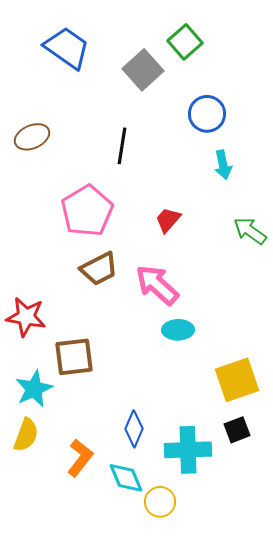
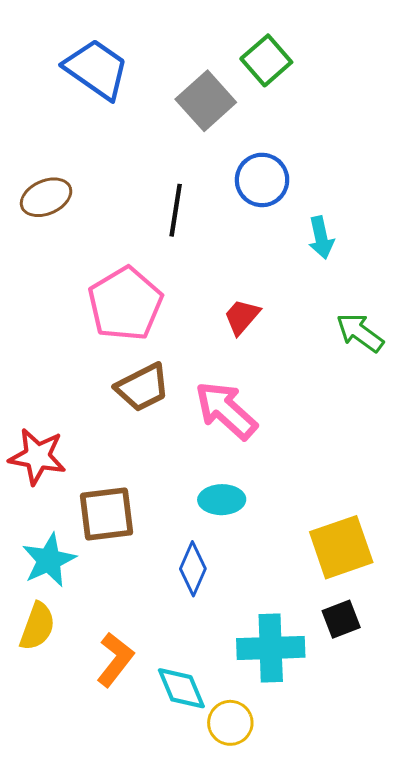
blue circle: (207, 114) -> (262, 180), moved
cyan ellipse: (178, 330) -> (222, 500), moved
blue diamond: (134, 429) -> (193, 569), moved

